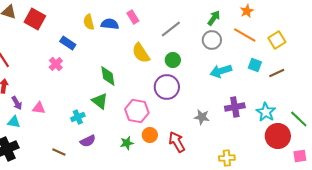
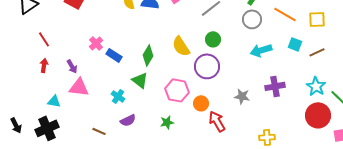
yellow square: (277, 40) -> (317, 19), turned 30
blue rectangle: (68, 43) -> (114, 55), moved
yellow semicircle: (141, 53) -> (181, 46), moved
green diamond: (108, 76) -> (148, 55), turned 40
purple arrow: (17, 103) -> (72, 66), moved
pink triangle: (39, 108) -> (79, 87), size x1.5
cyan star: (266, 112) -> (316, 86), moved
cyan cross: (78, 117) -> (118, 96), turned -32
orange circle: (150, 135) -> (201, 103), moved

